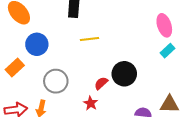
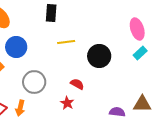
black circle: (124, 74) -> (99, 56), moved
red semicircle: (101, 83) -> (77, 84), turned 72

